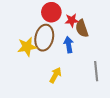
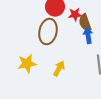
blue arrow: (69, 45) -> (88, 36), moved
yellow star: (27, 47) -> (27, 64), moved

